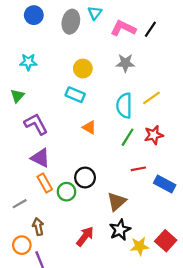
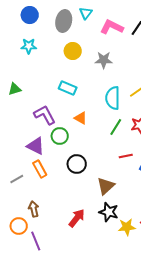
cyan star: (28, 62) -> (29, 46), moved
gray star: (125, 63) -> (104, 60), moved
yellow circle: (83, 69) -> (73, 51), moved
green triangle: (17, 96) -> (15, 89), turned 32
purple L-shape: (36, 124) -> (45, 115), moved
green circle: (66, 192) -> (60, 136), moved
gray line: (20, 204) -> (17, 179), moved
black star: (120, 230) -> (109, 212), turned -30

